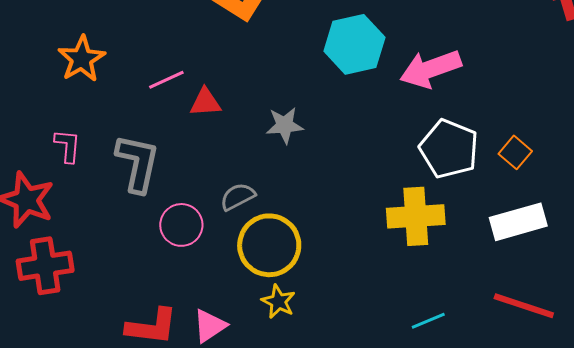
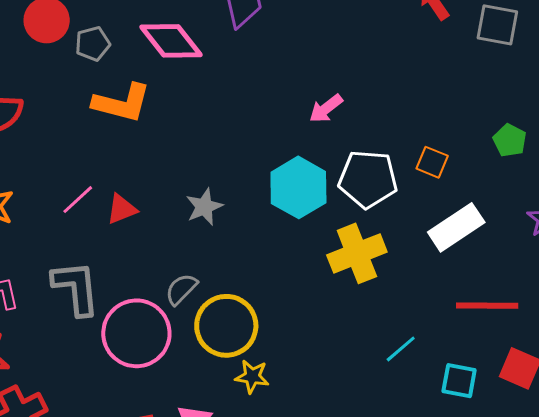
cyan hexagon: (354, 44) -> (298, 187), moved
pink arrow: (431, 69) -> (326, 108), size x0.6
pink circle: (181, 225) -> (136, 333), size x1.6

